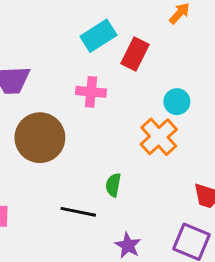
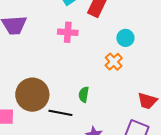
orange cross: (159, 137) -> (114, 62), size x0.7
brown circle: (40, 138) -> (32, 95), moved

